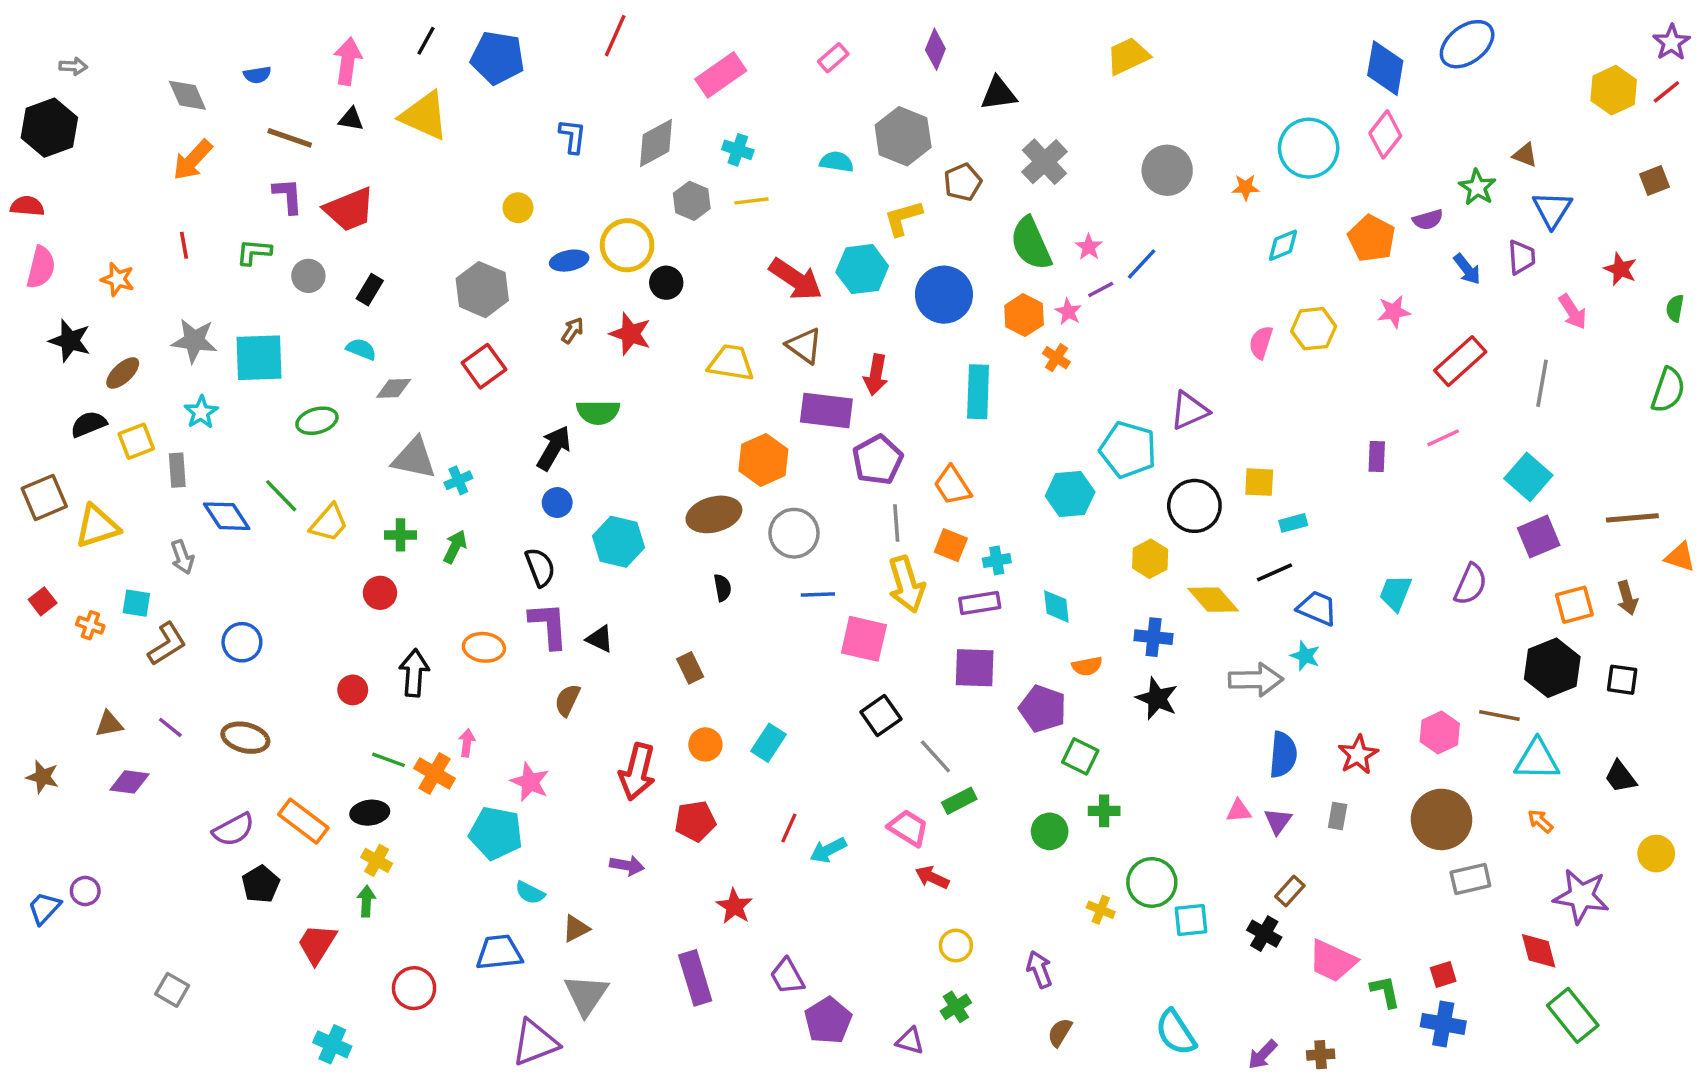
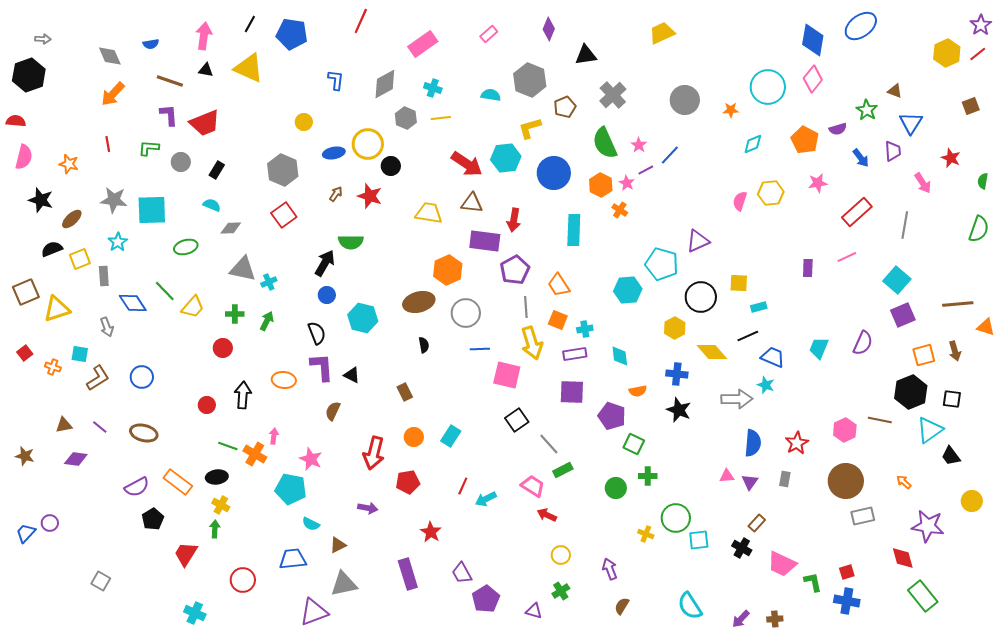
brown triangle: (804, 346) -> (472, 203), turned -30
cyan triangle: (1537, 760) -> (930, 430), moved, turned -36
gray triangle: (586, 995) -> (344, 584), turned 44

